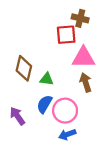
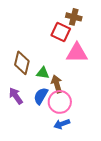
red square: (66, 35) -> (61, 32), turned 30
brown arrow: (86, 82) -> (57, 84), moved
purple arrow: (17, 116) -> (16, 96), moved

